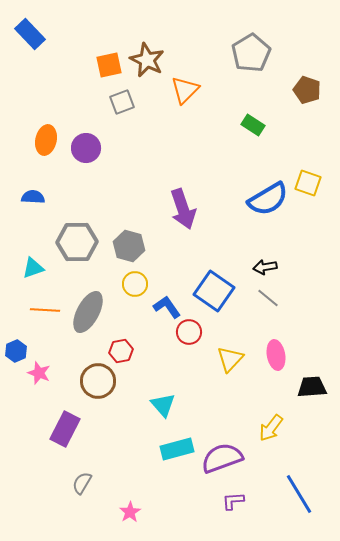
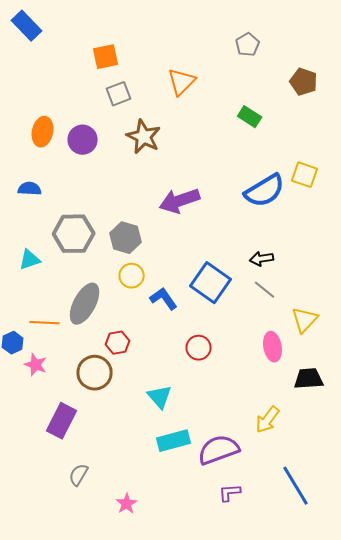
gray pentagon: (251, 53) -> (248, 45), size x0.6
brown star: (147, 60) -> (144, 137), moved
purple arrow: (183, 209) -> (180, 201), turned 90
orange line: (45, 310) -> (45, 323), moved
red circle: (189, 332) -> (199, 348), moved
yellow triangle: (230, 359) -> (305, 320), moved

